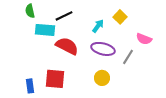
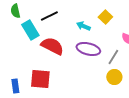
cyan arrow: (98, 26) -> (83, 26), turned -104
cyan rectangle: (45, 30) -> (30, 30), turned 54
yellow circle: (102, 78) -> (114, 77), moved

